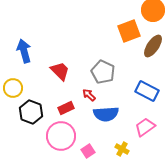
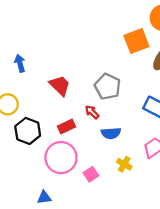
blue arrow: (24, 51) -> (20, 63), size x0.7
blue semicircle: (106, 114) -> (111, 133), size x0.7
yellow cross: (122, 149) -> (124, 164), moved

